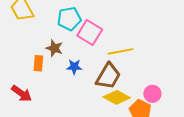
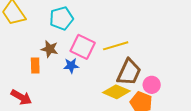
pink square: (90, 32) -> (83, 47), moved
brown trapezoid: (108, 76) -> (129, 72), moved

